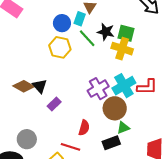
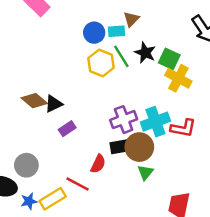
cyan rectangle: (80, 19) -> (117, 31), turned 56
yellow hexagon: (60, 47) -> (101, 63), moved
yellow cross: (122, 49) -> (178, 78), moved
black triangle: (40, 86) -> (54, 104), turned 35
green triangle: (123, 128) -> (145, 172), turned -40
black rectangle: (111, 143) -> (121, 146), moved

